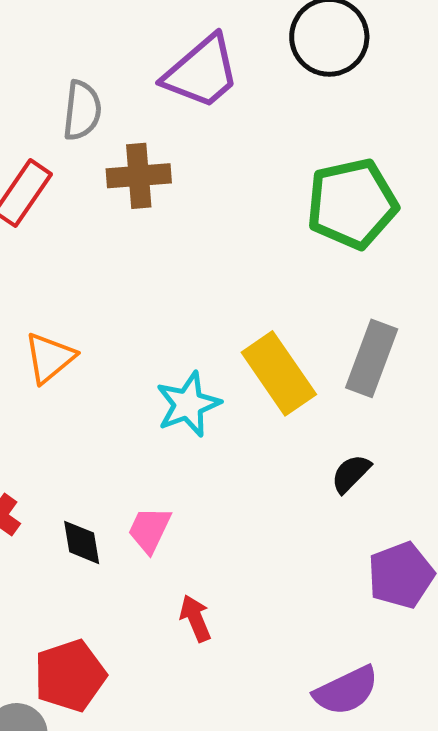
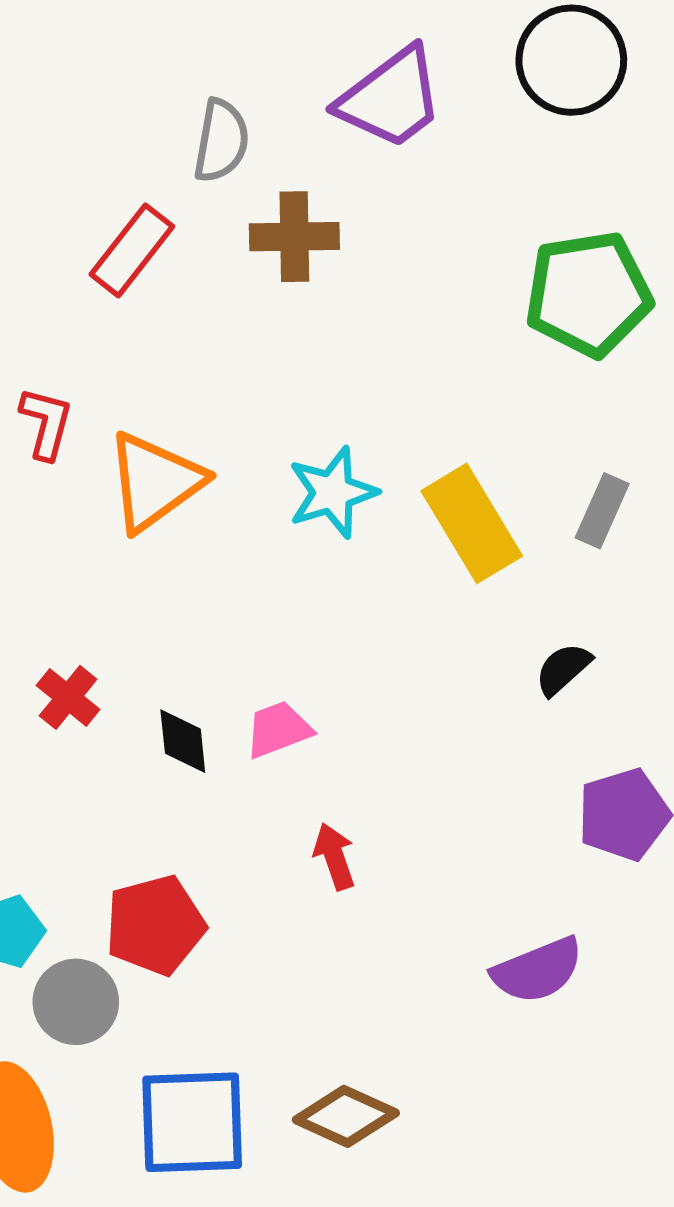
orange triangle: (50, 358) -> (155, 482), size x1.4
gray rectangle: (372, 358) -> (602, 511), size x0.7
cyan star: (188, 404) -> (333, 492), moved
pink trapezoid: (149, 530) -> (278, 729), turned 40

